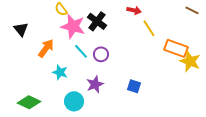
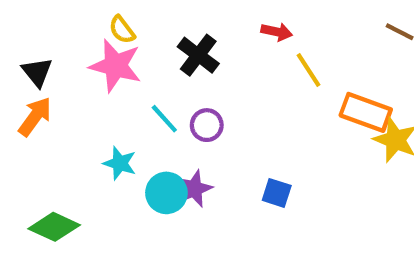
pink star: (73, 26) -> (116, 66), moved
orange arrow: (46, 48) -> (35, 117), moved
cyan circle: (74, 101) -> (166, 193), moved

